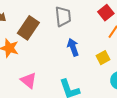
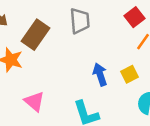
blue arrow: (73, 47) -> (100, 75), moved

